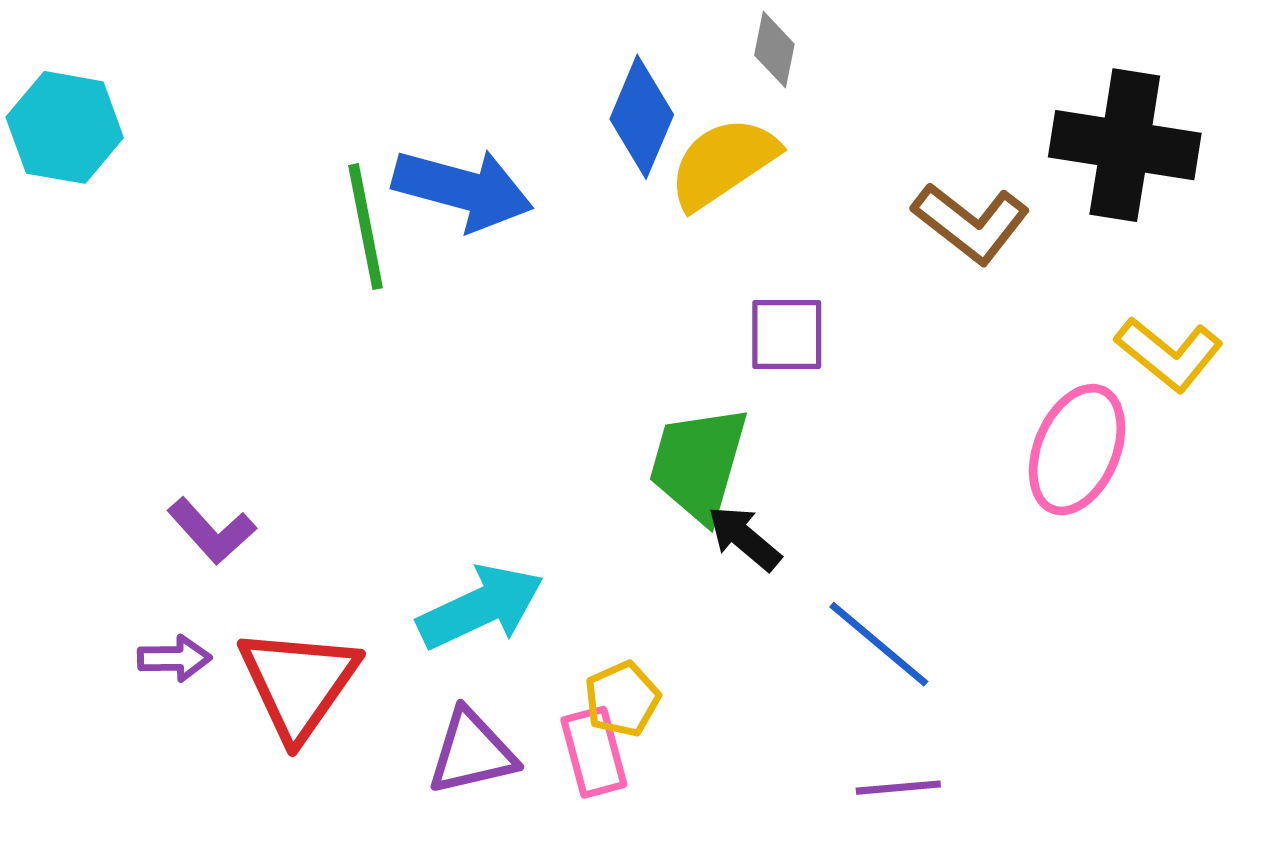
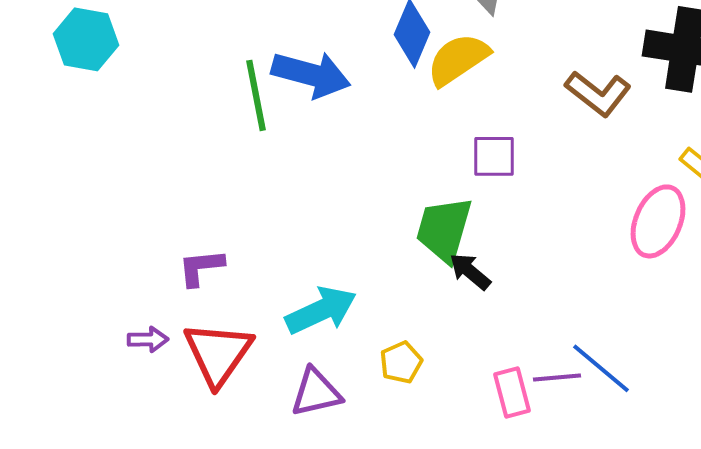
purple L-shape: (212, 531) -> (201, 267), moved, turned 126
blue line: (879, 644) -> (601, 368), moved
pink rectangle: (594, 752) -> (512, 392), moved
purple line: (898, 788) -> (557, 377), moved

